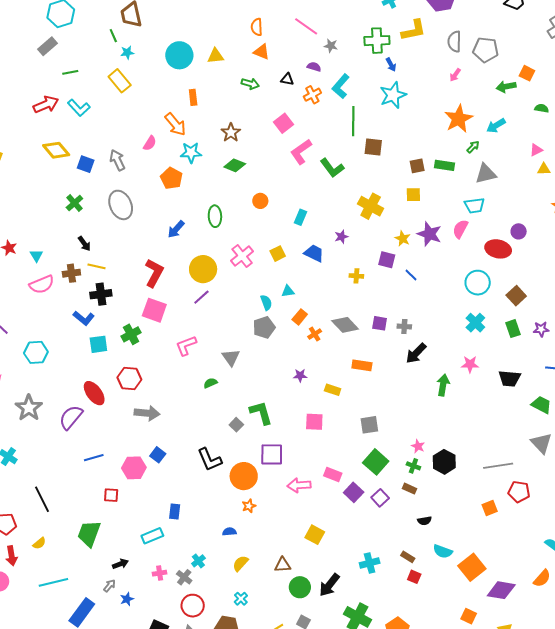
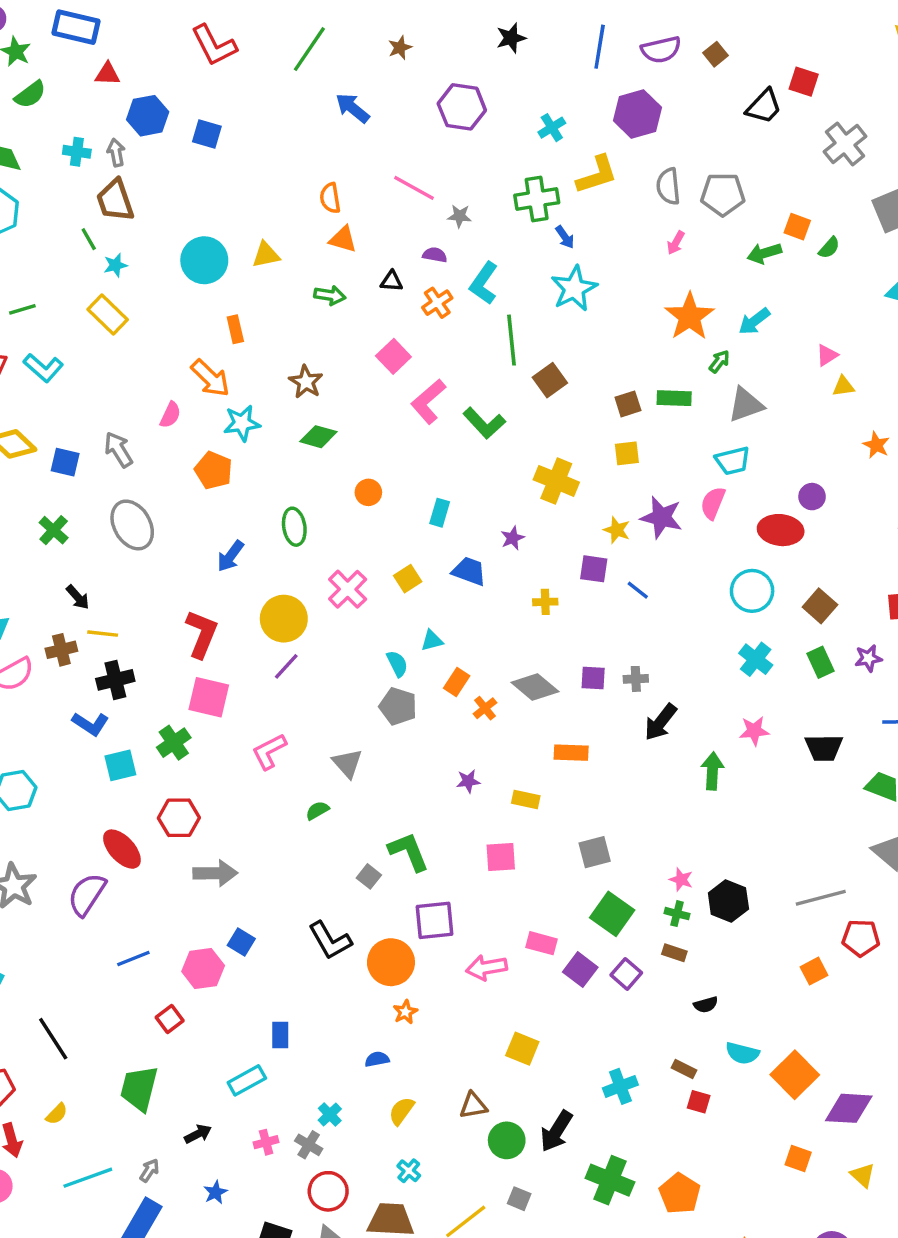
green semicircle: (542, 108) -> (829, 248), moved, turned 128
brown square: (373, 147) -> (550, 380), turned -36
gray pentagon: (264, 327) -> (398, 706), turned -30
red square: (111, 495) -> (170, 1019), turned -35
gray arrow: (109, 586) -> (149, 1170), moved

